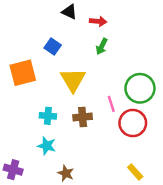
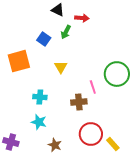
green arrow: (102, 46) -> (66, 32), moved
yellow triangle: (73, 80) -> (61, 67), size x0.6
brown cross: (83, 117) -> (79, 102), moved
red circle: (133, 123) -> (91, 134), moved

